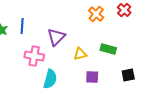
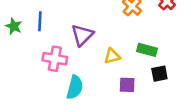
black square: (128, 75) -> (159, 74), moved

